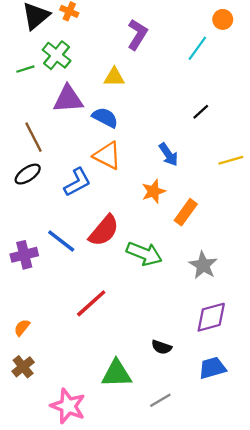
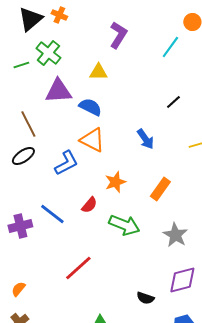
orange star: (153, 191) -> (115, 182), moved
red semicircle: (104, 231) -> (89, 205), size x0.6
black semicircle: (162, 347) -> (145, 298), moved

